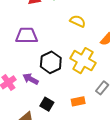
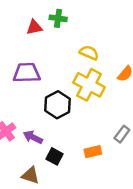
yellow cross: (83, 61) -> (89, 85), moved
purple arrow: (31, 79) -> (33, 137), moved

